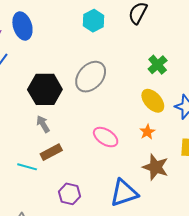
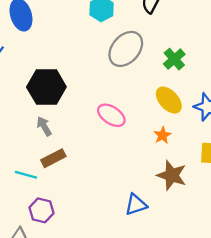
gray ellipse: (91, 77) -> (126, 49), moved
pink ellipse: (106, 137) -> (111, 115), moved
blue triangle: (124, 193) -> (136, 205), size x0.7
purple hexagon: (70, 194) -> (41, 210), moved

